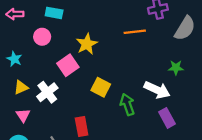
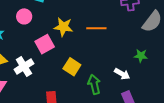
orange line: (135, 32) -> (96, 28), moved
yellow star: (87, 44) -> (63, 27), turned 30
white arrow: (157, 90) -> (122, 74), size x0.7

